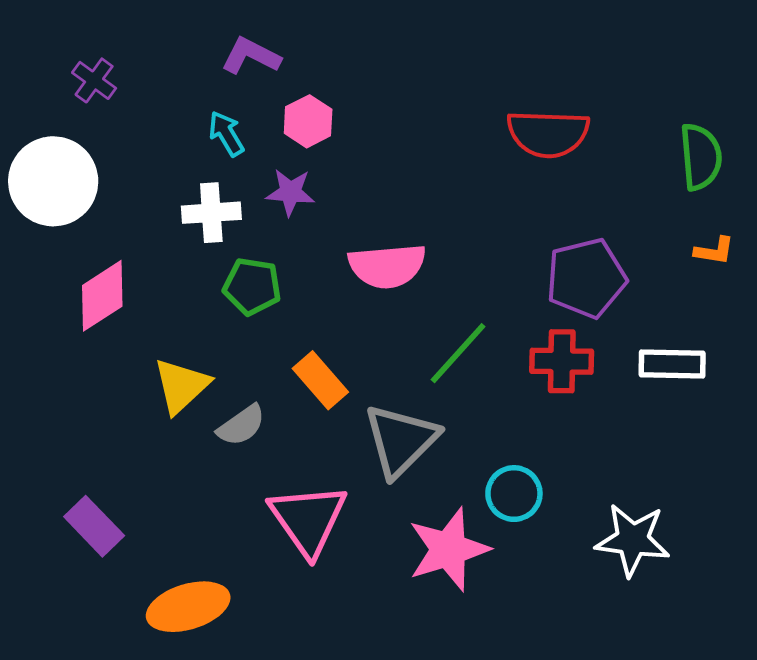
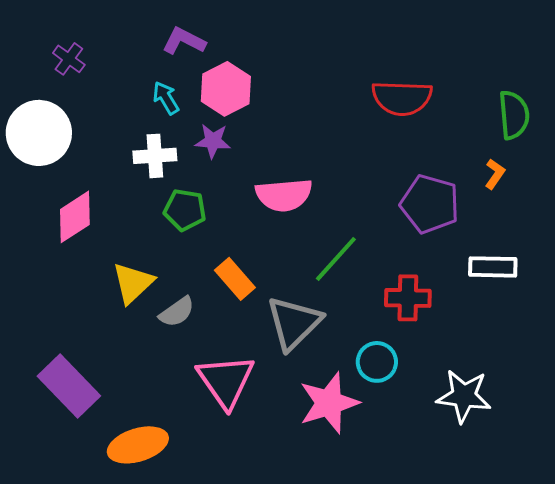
pink hexagon: (308, 121) -> (226, 89), size x1.4
orange L-shape: (714, 251) -> (495, 174), moved, turned -64
purple pentagon: (586, 278) -> (430, 204), turned 30
red cross: (562, 361) -> (408, 298), moved
purple rectangle: (94, 526) -> (69, 386), size x1.4

